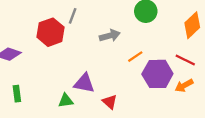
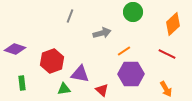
red hexagon: (51, 32) -> (52, 61), moved
purple hexagon: (157, 74) -> (131, 74), moved
orange arrow: (184, 86) -> (166, 89), moved, turned -91

